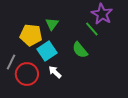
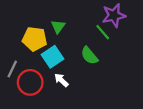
purple star: (102, 14) -> (114, 15), turned 30

